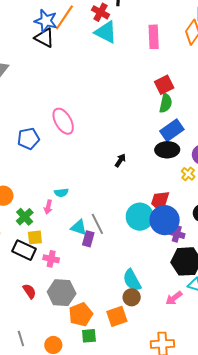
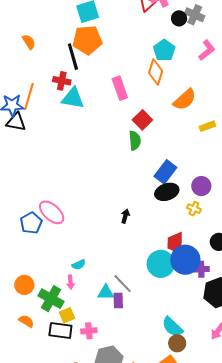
red square: (164, 85) -> (142, 120), moved
green semicircle: (166, 103) -> (135, 140), moved
pink ellipse: (63, 121) -> (52, 212), moved
green cross: (25, 217) -> (51, 299), size x1.4

